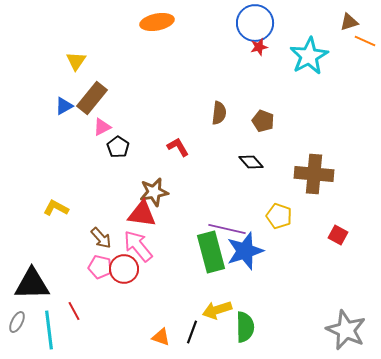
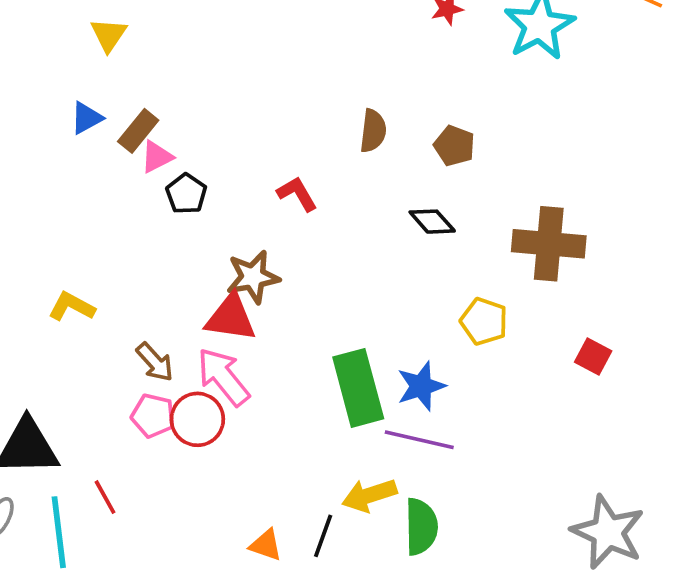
brown rectangle: (92, 98) -> (138, 131), moved, size x0.7
purple line: (227, 229) -> (419, 440), moved
blue star: (245, 251) -> (421, 386), size x0.7

